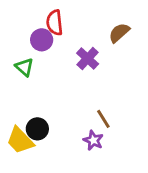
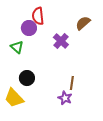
brown line: (103, 119) -> (72, 83), turned 40
black circle: (37, 129) -> (27, 78), moved

